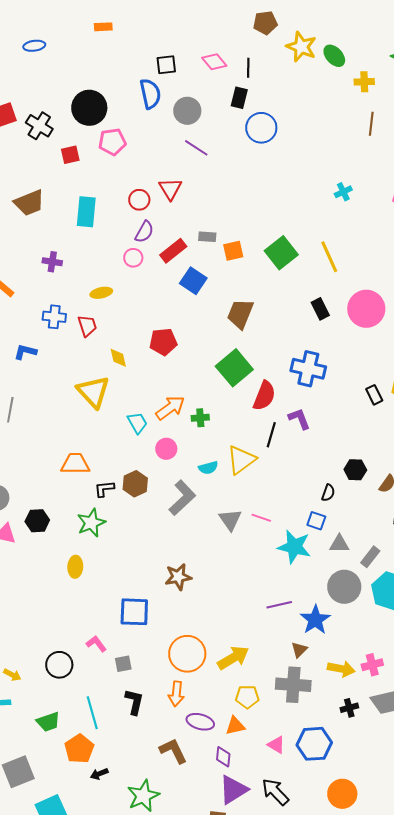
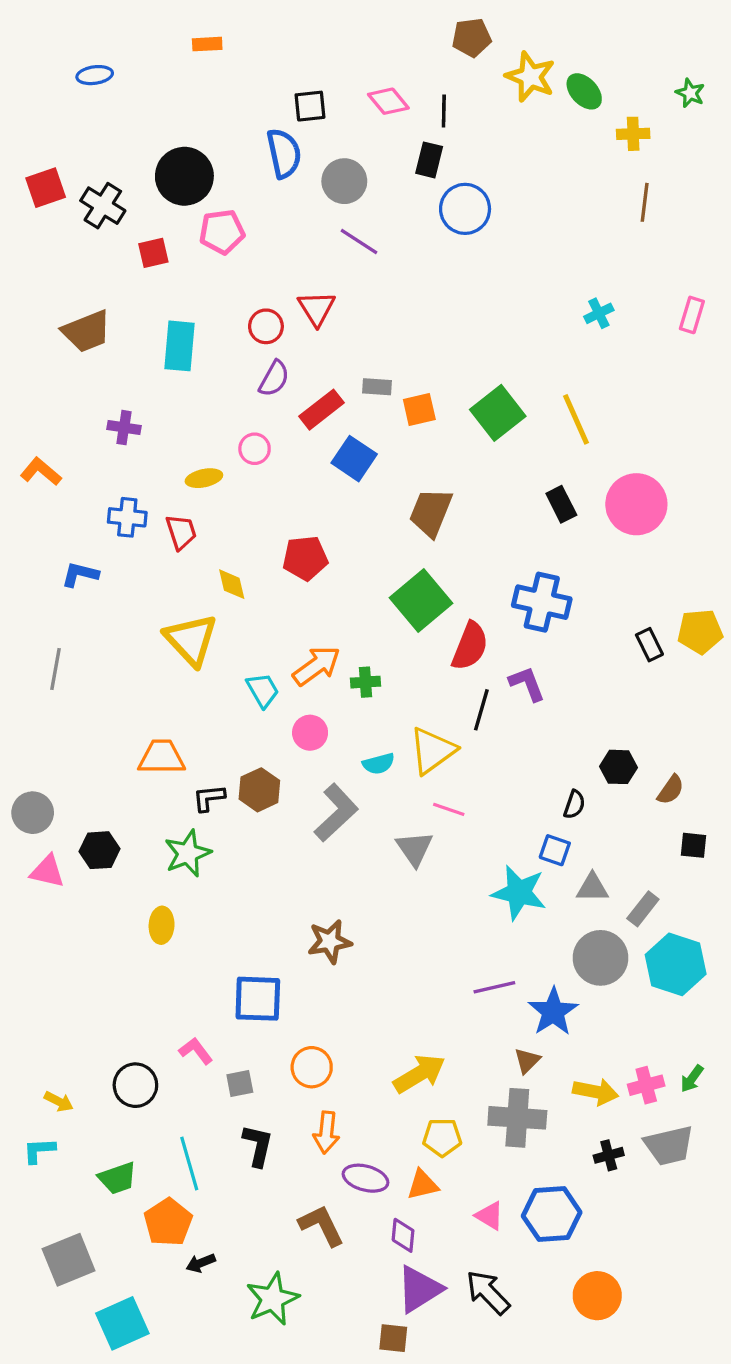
pink circle: (133, 258) -> (255, 449), moved
pink line: (261, 518) -> (449, 809), moved
orange circle: (187, 654) -> (312, 1067), moved, size x0.7

